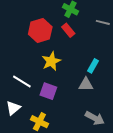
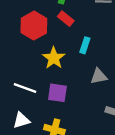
cyan rectangle: (93, 66) -> (85, 45), moved
white triangle: (13, 108) -> (21, 120), turned 35

